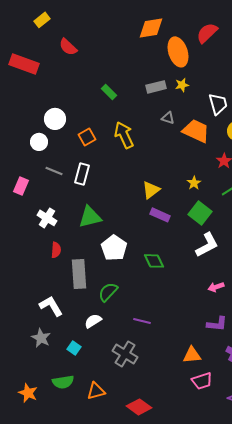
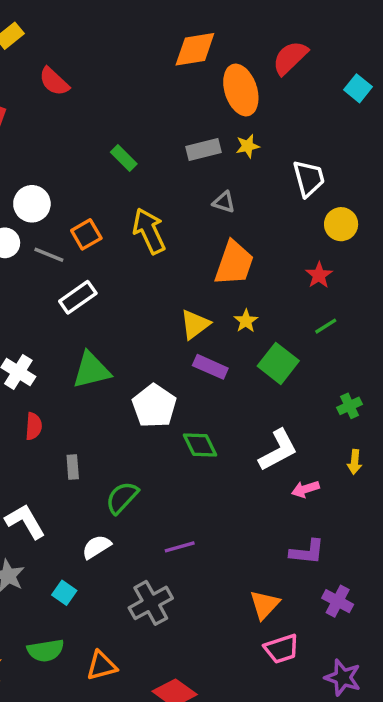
orange trapezoid: (196, 131) -> (234, 263), moved, turned 84
gray line: (54, 171) -> (49, 255), moved
white rectangle: (82, 174) -> (78, 297), turned 40
yellow star: (194, 183) -> (246, 321), moved
white L-shape: (207, 245) -> (278, 450), moved
white pentagon: (114, 248) -> (154, 406), moved
gray rectangle: (79, 274) -> (73, 467), size x0.5
purple line: (142, 321) -> (180, 547), turned -30
gray cross: (125, 354) -> (151, 603), turned 30
orange triangle: (192, 355) -> (265, 605), turned -42

